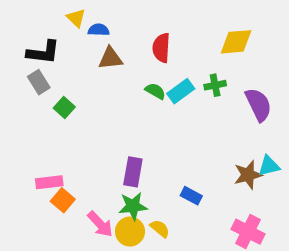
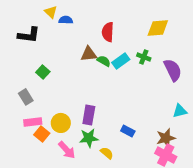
brown triangle: (111, 58) -> (89, 54), moved
gray rectangle: (39, 82) -> (26, 97), moved
green cross: (215, 85) -> (144, 57), turned 32
brown star: (248, 175) -> (166, 138), moved
yellow circle: (130, 232) -> (61, 123), moved

